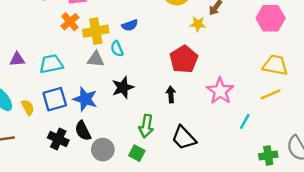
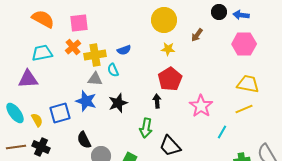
yellow star: (198, 24) -> (168, 49), moved
purple triangle: (17, 59) -> (28, 79), size x1.5
cyan trapezoid: (51, 64) -> (42, 53), moved
black arrow: (171, 94) -> (157, 101), moved
blue star: (85, 99) -> (86, 101), moved
green arrow: (146, 126) -> (146, 128), moved
black cross: (58, 139) -> (41, 147), moved

